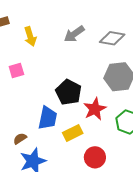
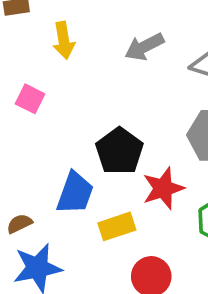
pink square: (16, 70) -> (30, 99), turned 35

